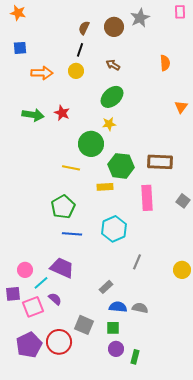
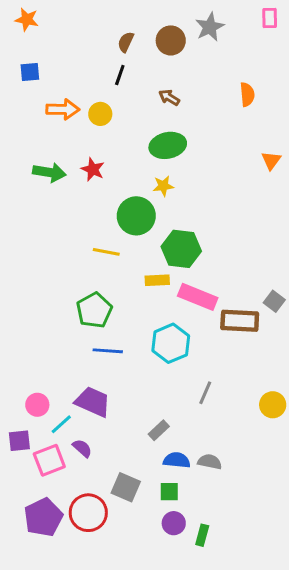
yellow circle: (76, 71) -> (100, 114), moved
green ellipse: (112, 97) -> (168, 145), turned 30
brown rectangle: (160, 162) -> (240, 321), moved
pink rectangle: (147, 198) -> (198, 297), moved, turned -65

